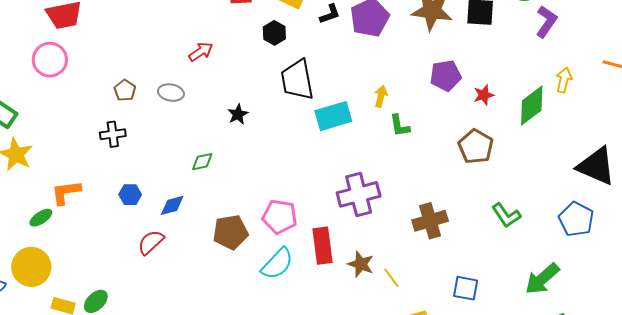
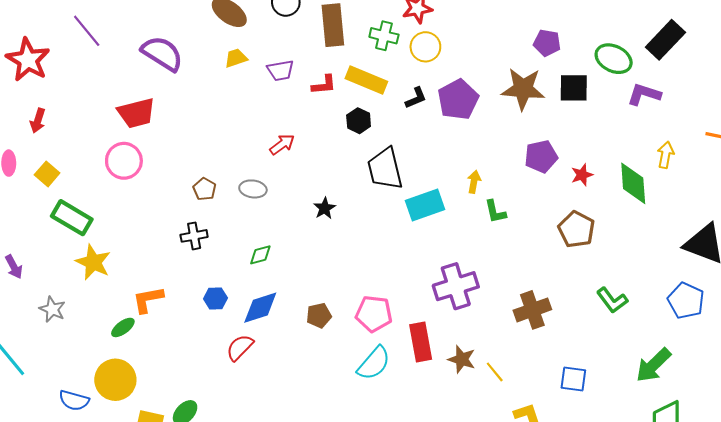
purple L-shape: (546, 22) -> (644, 94), turned -104
green diamond: (532, 105) -> (633, 183), turned -54
green diamond: (202, 162) -> (260, 255), moved
blue diamond: (172, 205) -> (260, 308), size x1.4
brown pentagon: (230, 232) -> (319, 316), moved, size x0.7

